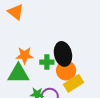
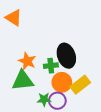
orange star: (25, 55) -> (27, 61), turned 30
orange circle: (66, 70) -> (62, 82), moved

